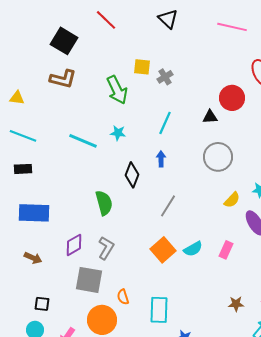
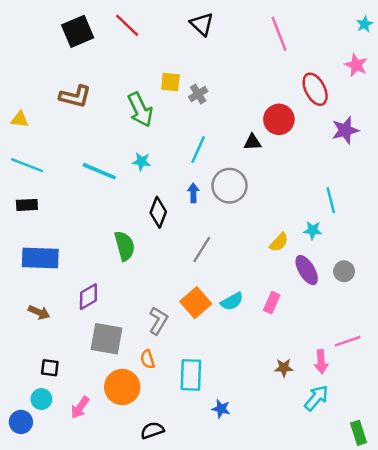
pink line: (232, 27) -> (279, 34), turned 56
black square: (64, 41) -> (78, 31), moved, turned 36
gray circle: (218, 157) -> (229, 186), moved
gray L-shape: (106, 248) -> (158, 321), moved

